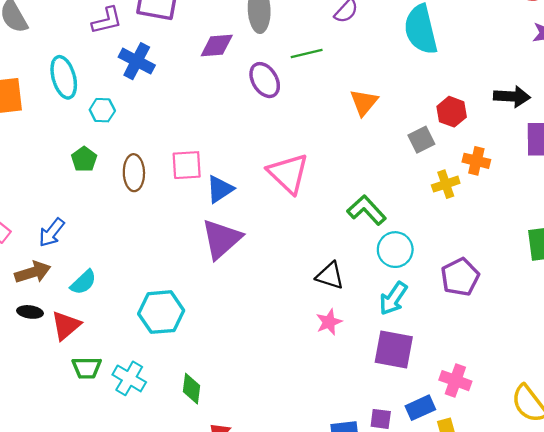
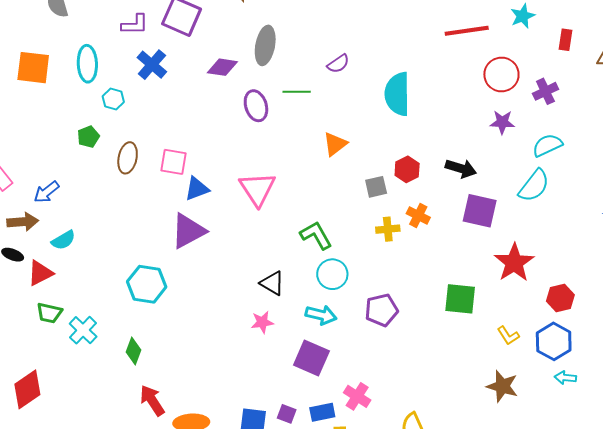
cyan arrow: (393, 298) -> (321, 315), turned -124
cyan hexagon: (161, 312) -> (147, 284), moved

